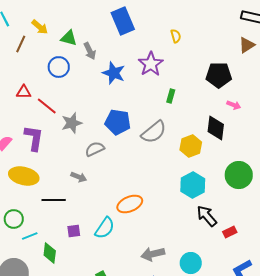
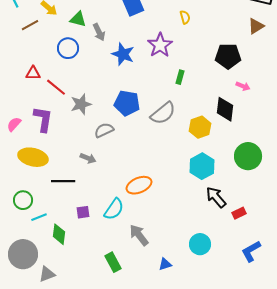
brown line: (21, 44) -> (30, 25), turned 36
gray arrow: (153, 254) -> (139, 235), moved, turned 65

